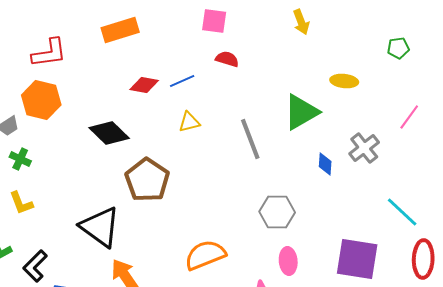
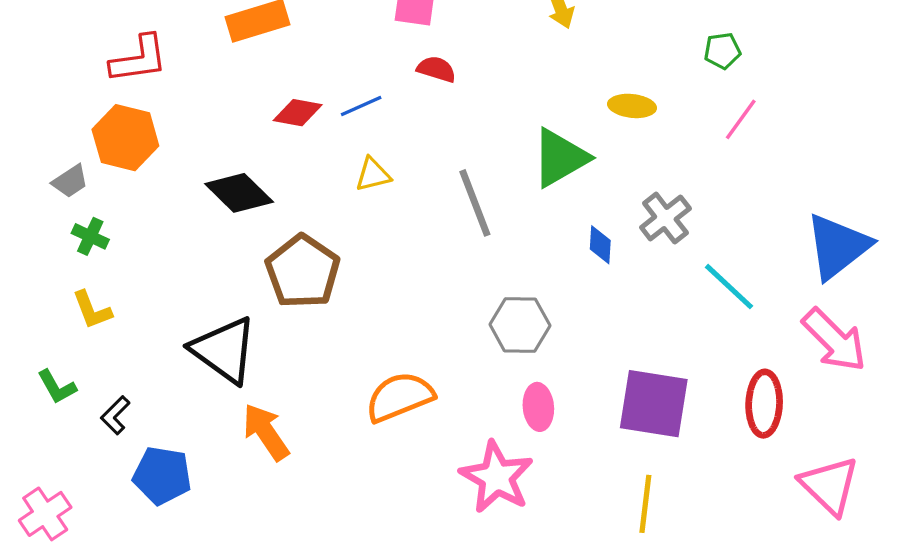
pink line: (409, 117) -> (741, 119), moved
cyan line: (402, 212) -> (729, 287), moved
black L-shape: (35, 266) -> (115, 415), size x0.7

